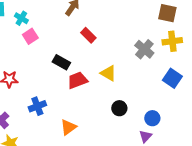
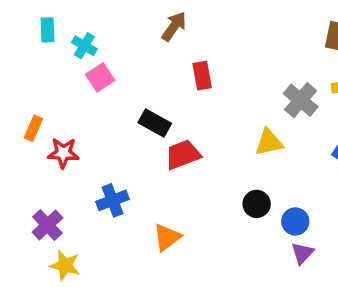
red rectangle: (88, 35) -> (202, 76), turned 35
yellow triangle: (108, 73) -> (269, 142), moved, turned -42
blue circle: (152, 118) -> (295, 221), moved

